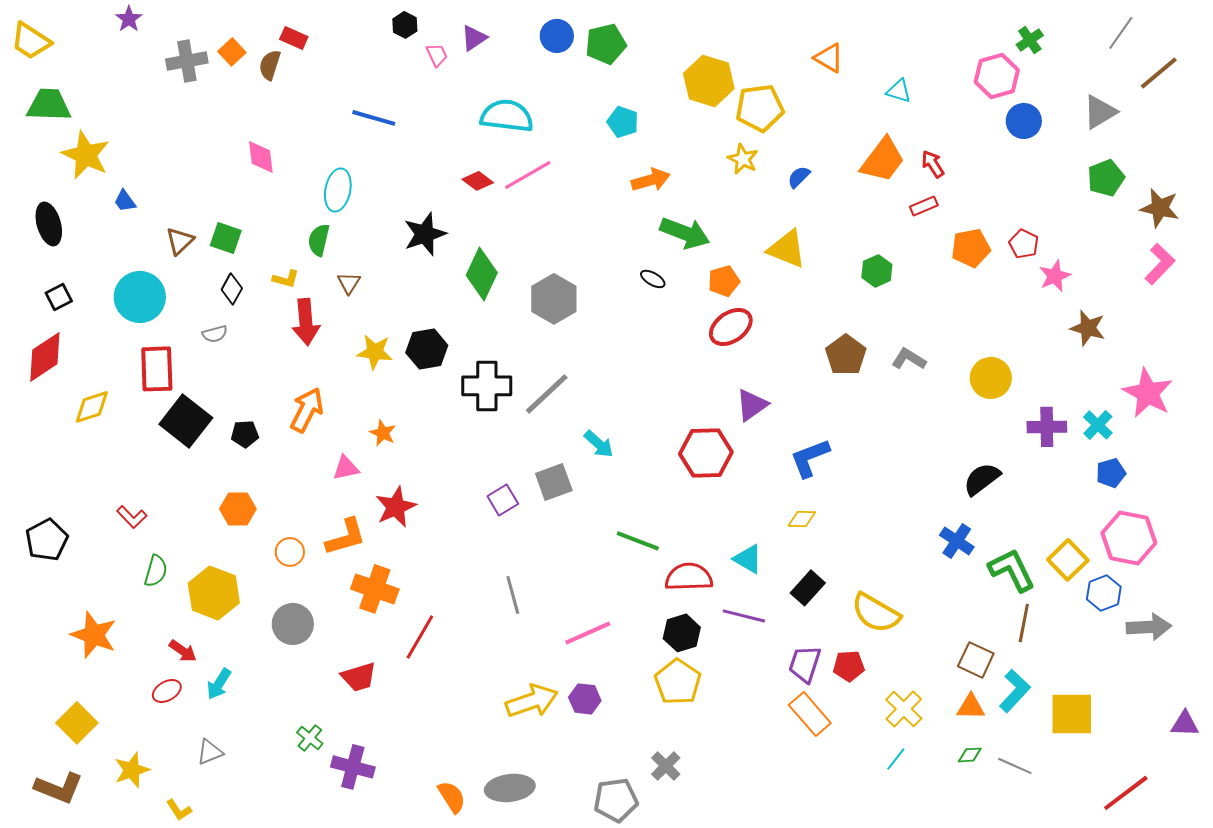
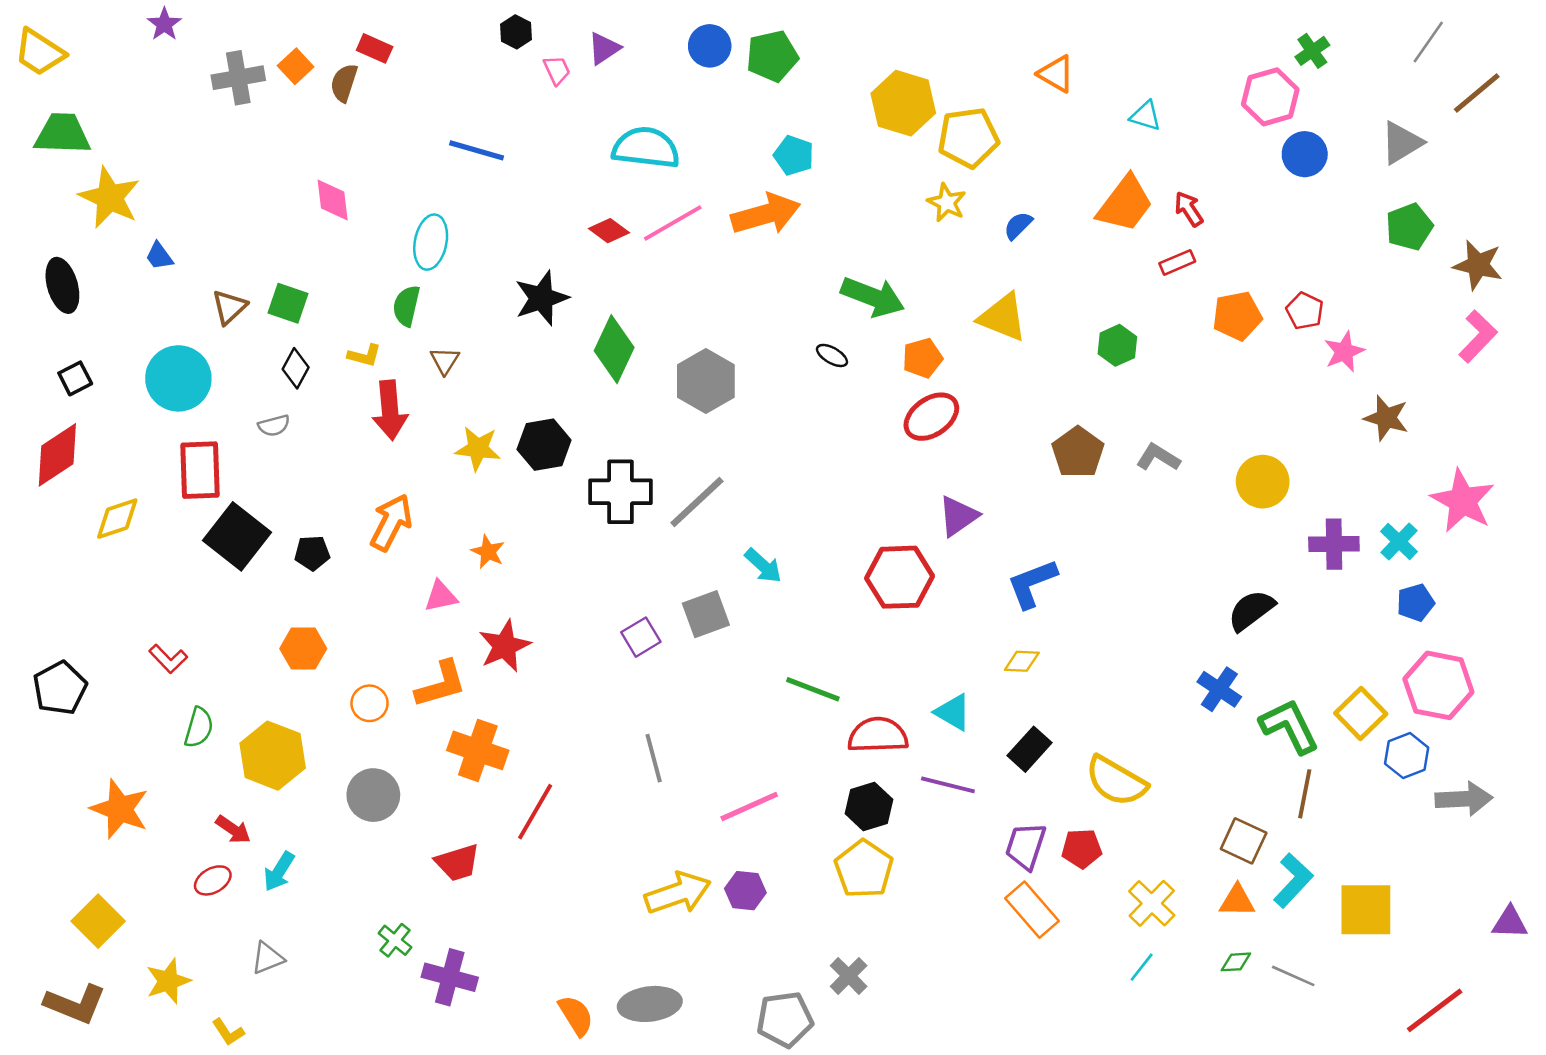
orange arrow: (651, 180) -> (766, 214), moved, size x1.4

